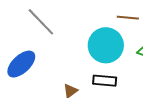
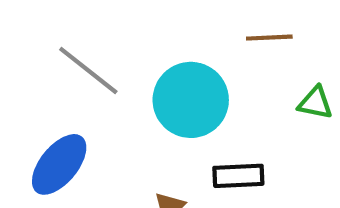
cyan circle: (106, 45) -> (191, 100), moved

